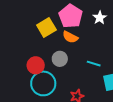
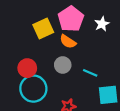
gray circle: (60, 59) -> (63, 65), moved

